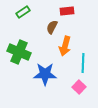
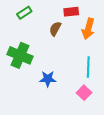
orange arrow: (65, 46) -> (88, 29), moved
blue star: (45, 74) -> (48, 79), size x0.7

